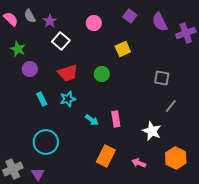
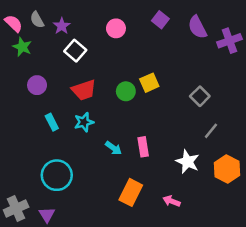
green star: (18, 49) -> (22, 47), moved
yellow square: (123, 49) -> (149, 83), moved
gray square: (162, 78) -> (200, 96), turned 35
orange hexagon: (176, 158) -> (227, 169), moved

